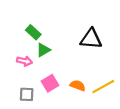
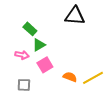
black triangle: (91, 39) -> (75, 16), moved
pink square: (50, 83) -> (45, 65), moved

